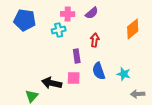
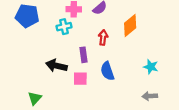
orange diamond: (133, 29) -> (130, 26), moved
cyan star: (124, 74) -> (151, 67), moved
black arrow: (52, 83) -> (56, 66), moved

